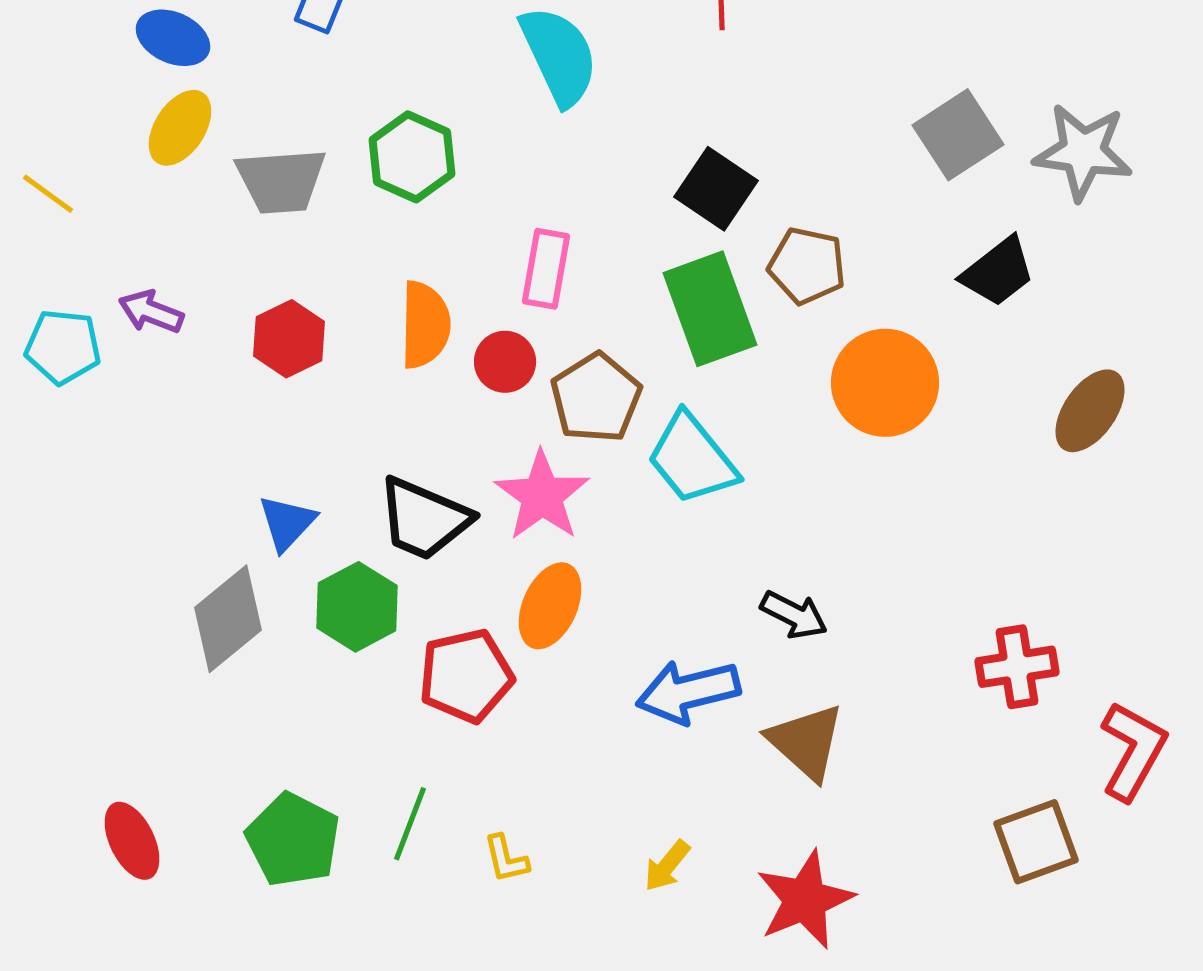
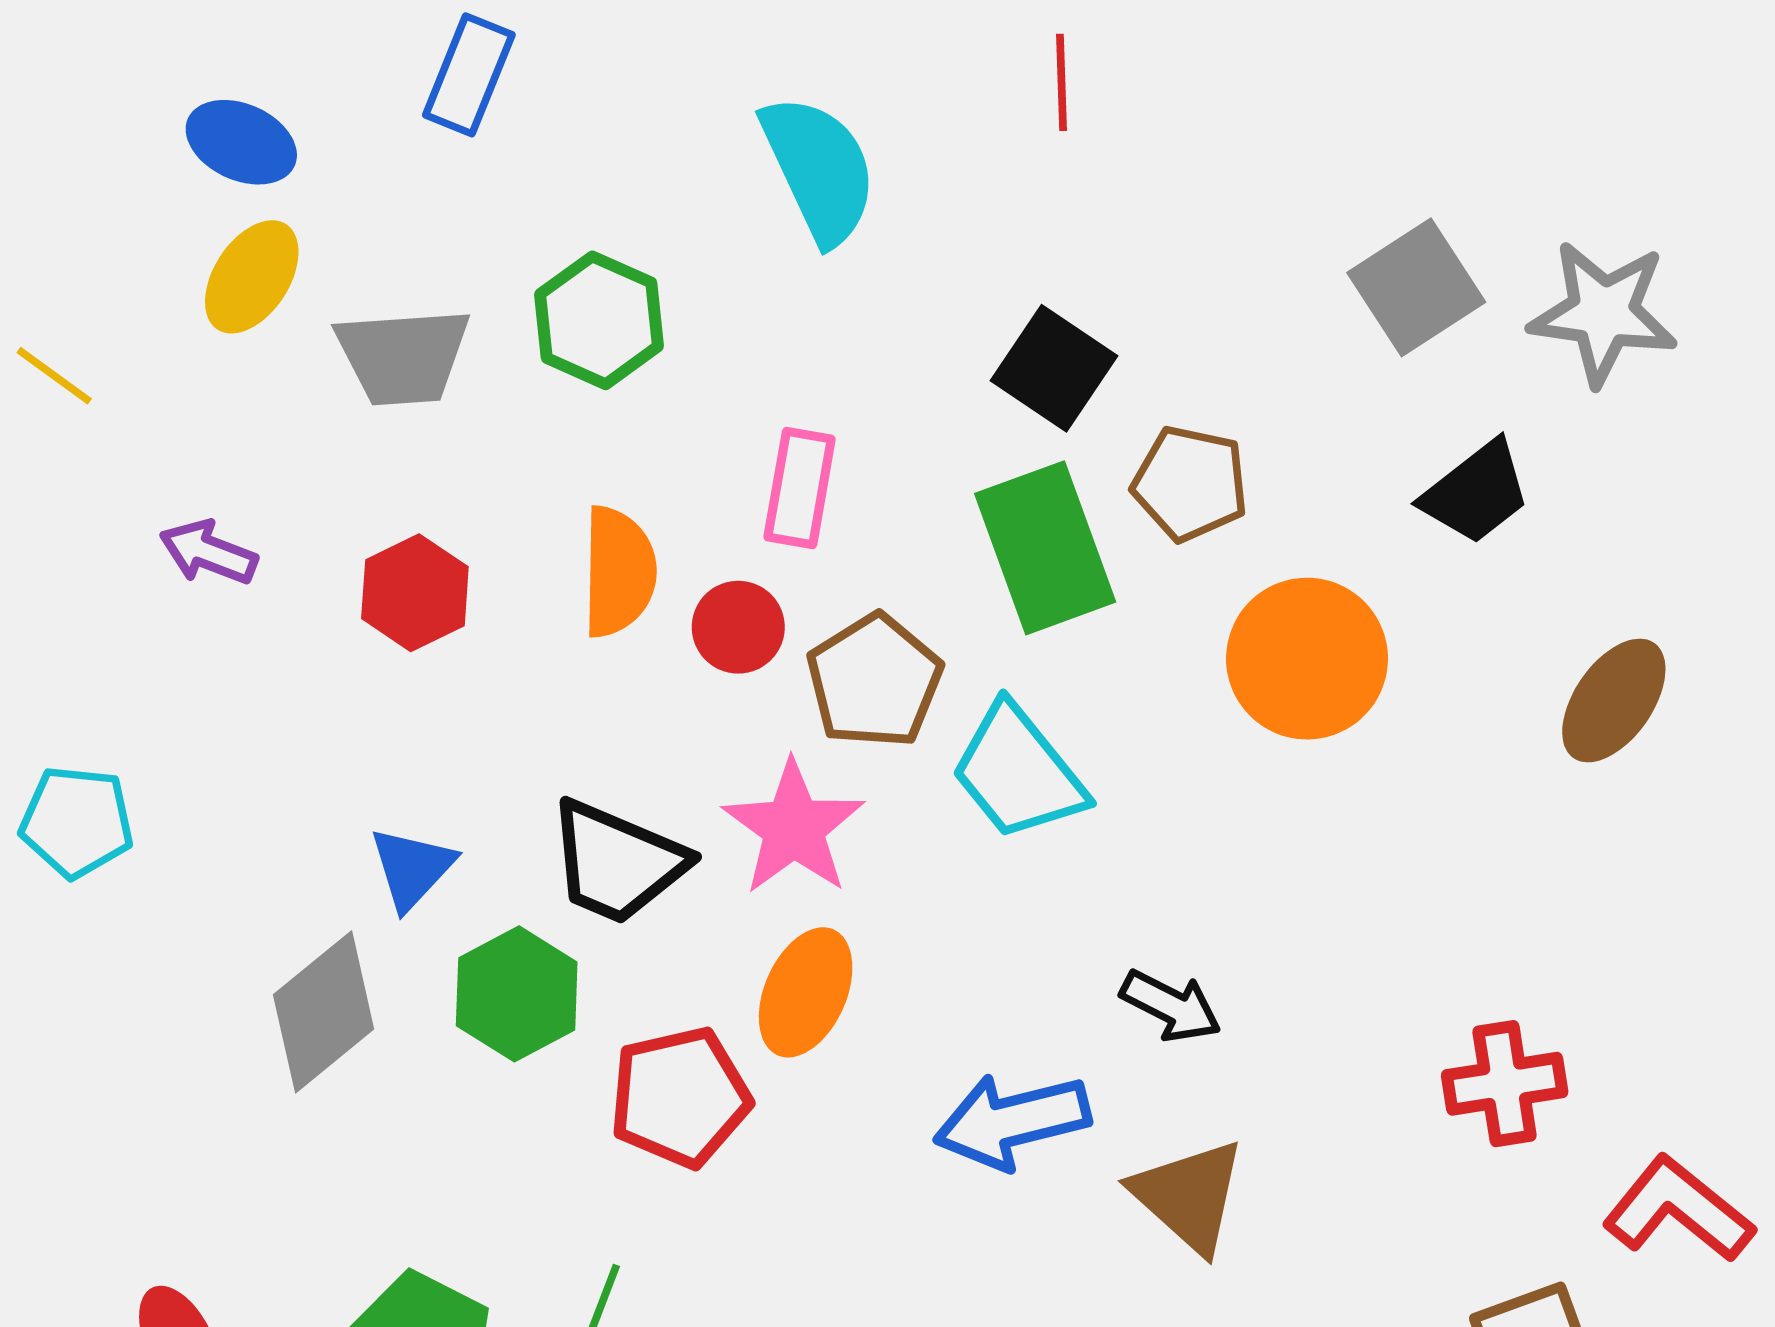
cyan pentagon: (63, 347) -> (77, 822), moved
red L-shape: (1133, 751) -> (1678, 1209), turned -80

